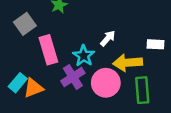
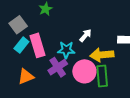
cyan star: (84, 56) -> (66, 50), turned -30
cyan rectangle: (18, 83) -> (21, 45), moved
green rectangle: (142, 90) -> (102, 76), moved

